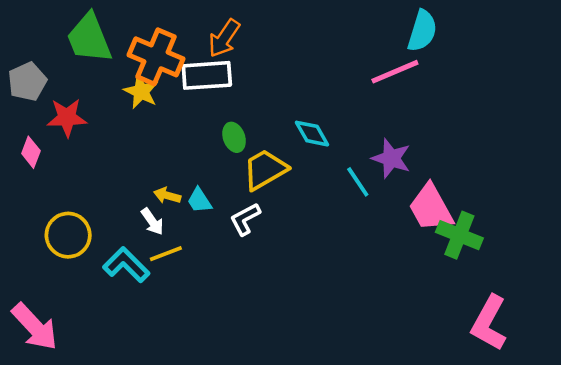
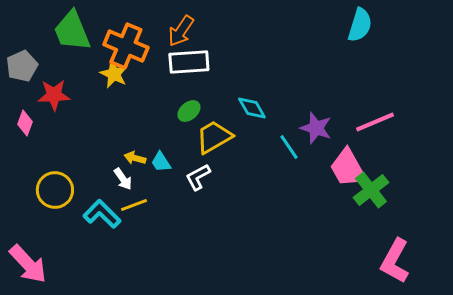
cyan semicircle: (422, 31) -> (360, 25), moved
pink line: (395, 72) -> (375, 122), moved
white rectangle: (207, 75) -> (189, 62), moved
green ellipse: (234, 137) -> (189, 111), turned 70
green cross: (459, 235) -> (371, 190), turned 30

